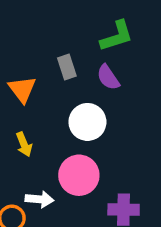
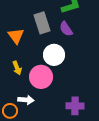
gray rectangle: (67, 67) -> (42, 23), size x1.5
pink circle: (79, 175) -> (41, 77), moved

